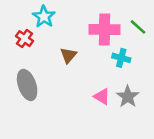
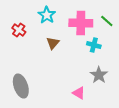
cyan star: (44, 17) -> (47, 15), moved
gray ellipse: (27, 85) -> (21, 86), moved
pink triangle: (102, 97) -> (79, 93), moved

